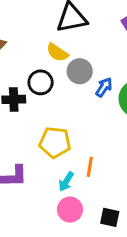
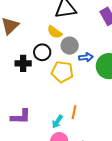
blue arrow: (104, 87) -> (86, 57), turned 48
yellow pentagon: (55, 142) -> (62, 72), moved

